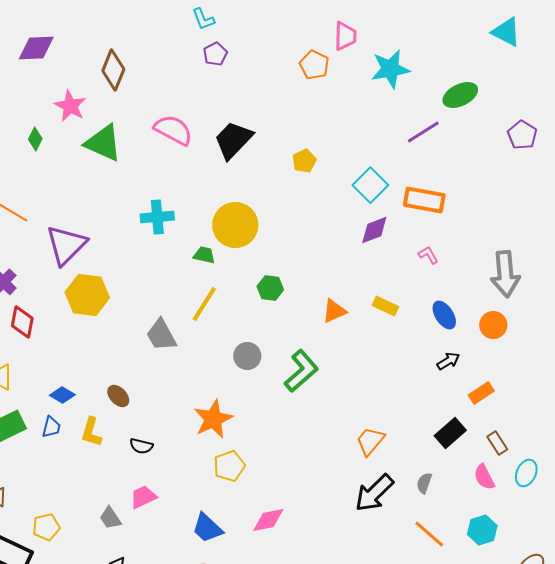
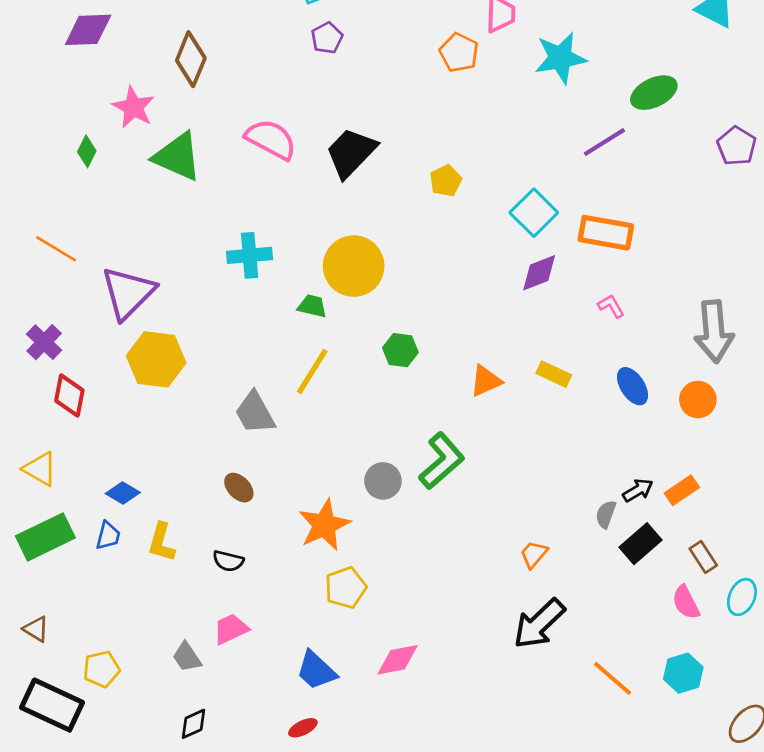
gray circle: (247, 356) -> (383, 481), moved
black arrow: (448, 361) -> (638, 490), moved
brown ellipse: (118, 396) -> (239, 488), moved
orange trapezoid: (370, 441) -> (534, 554), size x0.7
gray semicircle: (424, 483) -> (606, 514), moved

